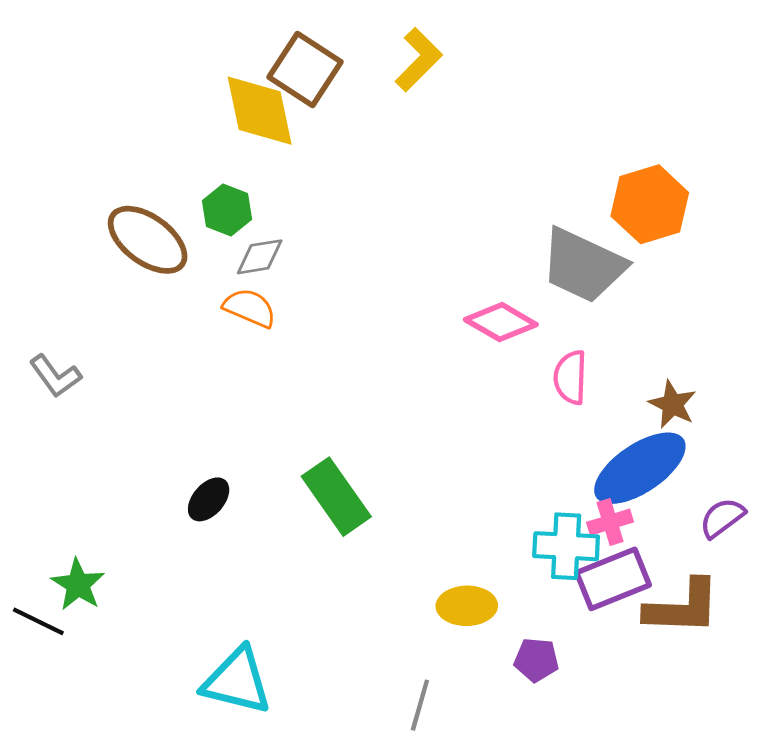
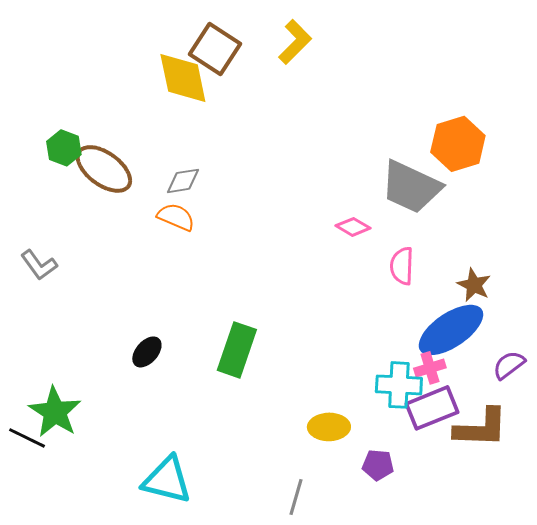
green hexagon: (227, 210) -> (64, 148), moved
pink diamond: (501, 322) -> (353, 227), size x0.7
green rectangle: (336, 497) -> (237, 350), turned 54
green star: (78, 585) -> (55, 412), size x1.4

